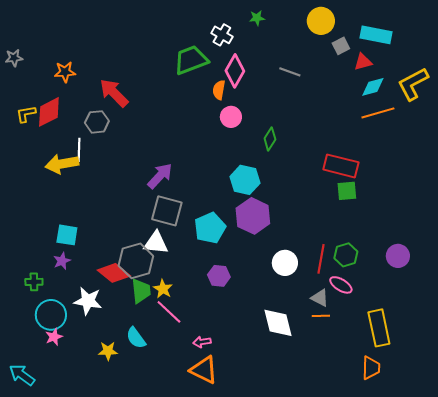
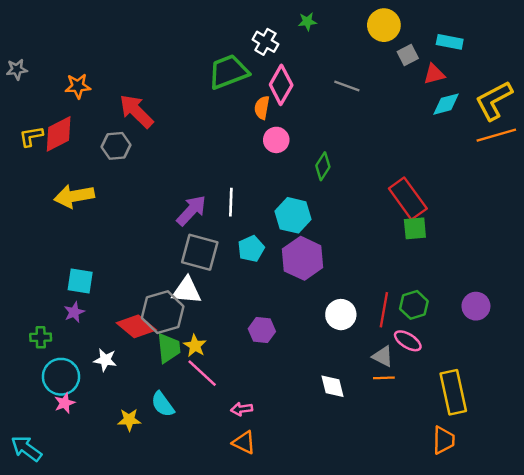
cyan rectangle: (376, 35) -> (450, 42), size x0.7
orange line: (378, 113) -> (496, 135), moved
white line: (79, 150) -> (231, 202), moved
red rectangle: (341, 166) -> (408, 199), turned 40
cyan pentagon: (210, 228) -> (251, 249), moved, size x0.7
white star: (88, 301) -> (105, 360), size x0.7
white diamond: (278, 323) -> (332, 386), size x0.7
orange triangle: (204, 370) -> (244, 442), size x0.7

